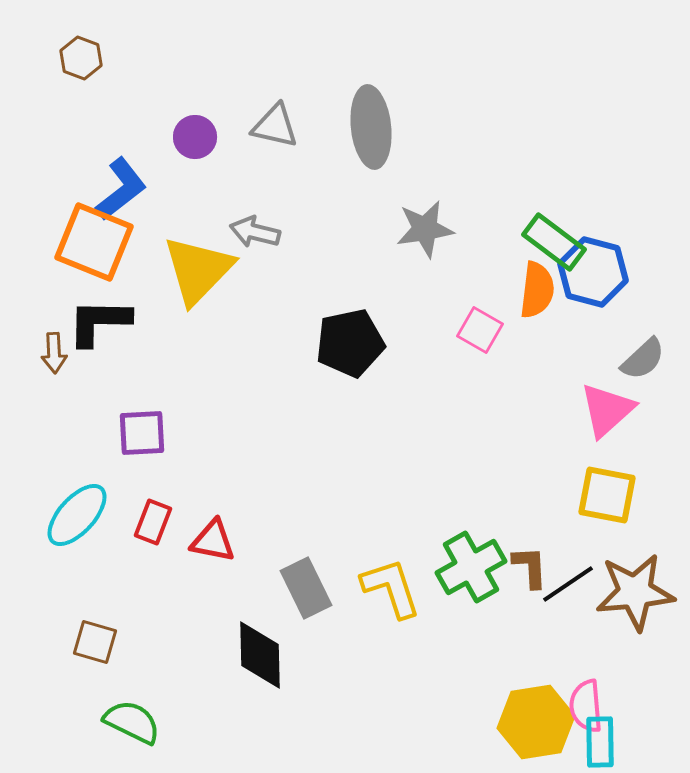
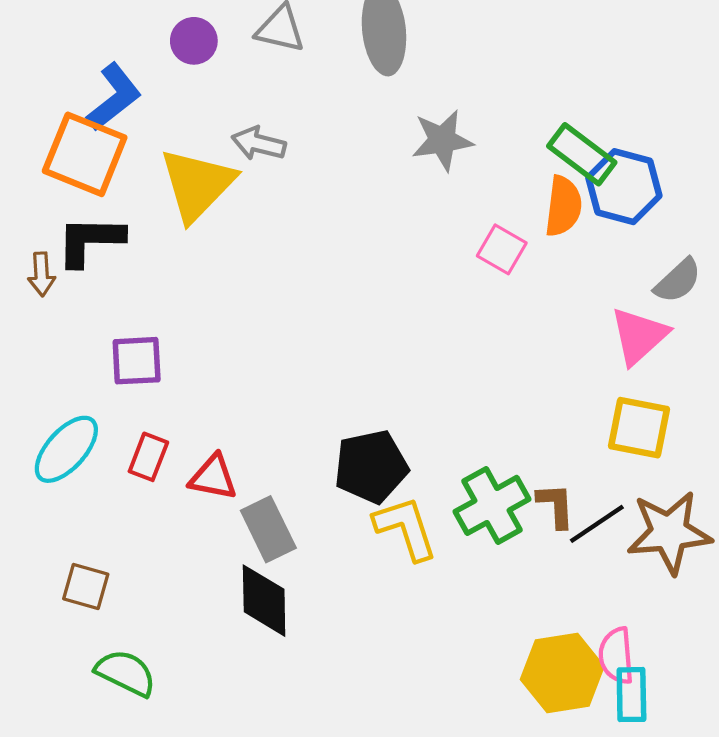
black pentagon: (350, 343) -> (371, 467), moved
gray rectangle: (306, 588) -> (268, 529), moved

